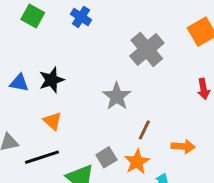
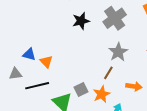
black star: (52, 80) -> (81, 21), moved
blue triangle: (19, 83) -> (29, 54), moved
gray star: (117, 96) -> (118, 52), moved

